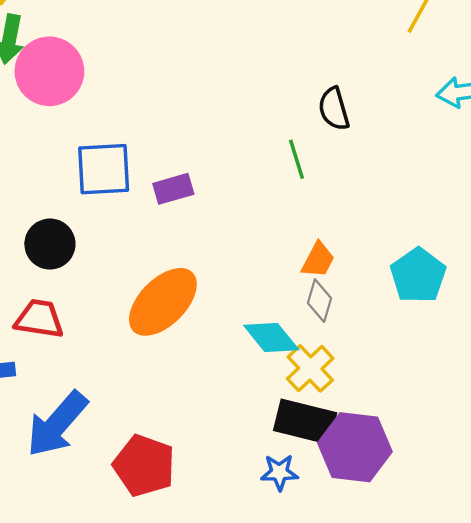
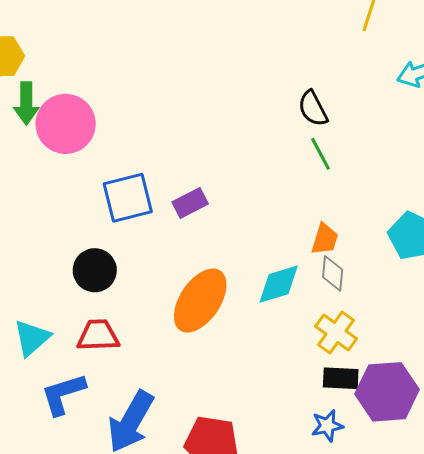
green line: (296, 159) -> (320, 154), moved
cyan diamond: (271, 338) -> (279, 284), moved, turned -57
black rectangle: (305, 422) -> (341, 378), size x0.7

